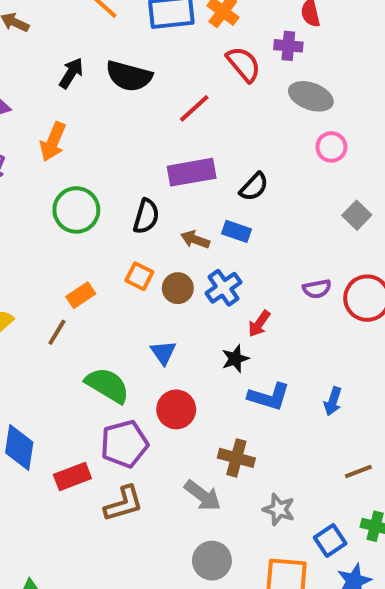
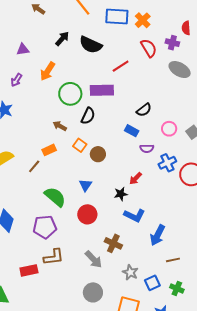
pink circle: (331, 147) -> (169, 129), moved
purple rectangle: (192, 172) -> (102, 90), moved
green circle: (76, 210) -> (70, 94), moved
brown arrow: (195, 240) -> (60, 126), moved
blue cross: (224, 288) -> (167, 163), moved
purple semicircle: (317, 289) -> (147, 148), moved
blue arrow: (333, 401) -> (158, 235), moved, size x1.5
purple pentagon: (124, 444) -> (45, 227), moved
red rectangle: (72, 476) -> (29, 270), moved
blue square: (330, 540) -> (152, 283), moved

